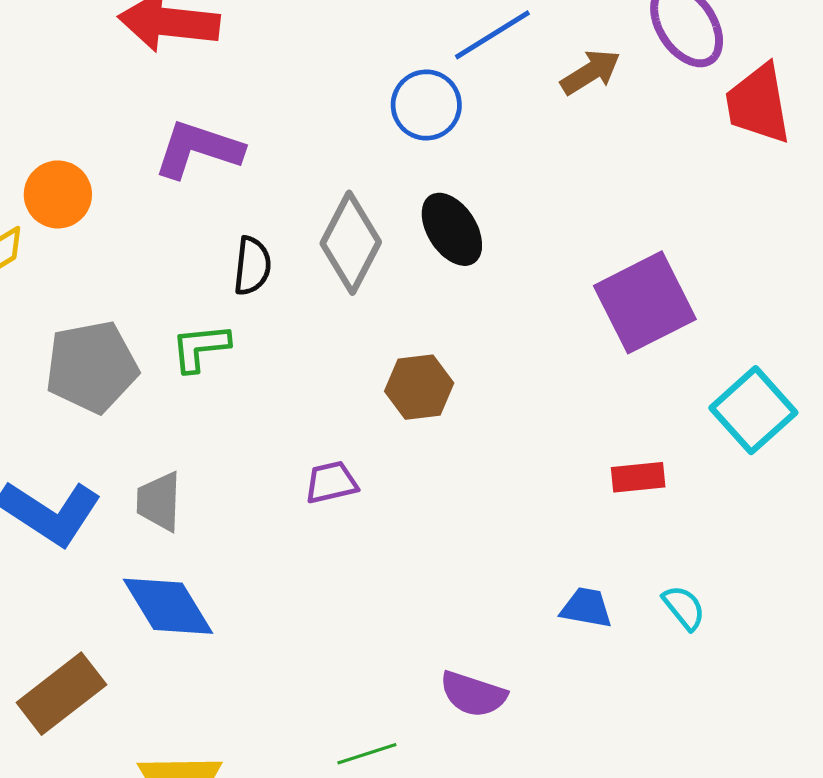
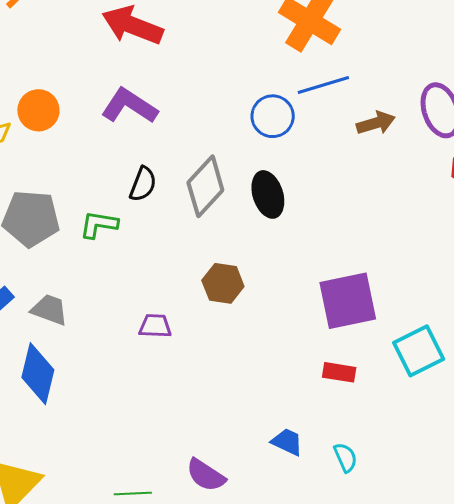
purple square: (645, 302) -> (348, 301), moved
gray trapezoid: (159, 501) -> (49, 310), turned 93
blue diamond: (168, 606) -> (38, 374), turned 30

